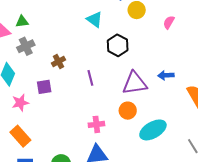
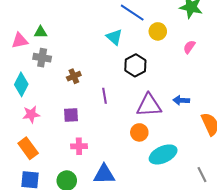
gray cross: (26, 46) -> (42, 58), turned 30
purple square: (44, 87) -> (71, 115), moved
pink cross: (96, 124) -> (79, 146), moved

